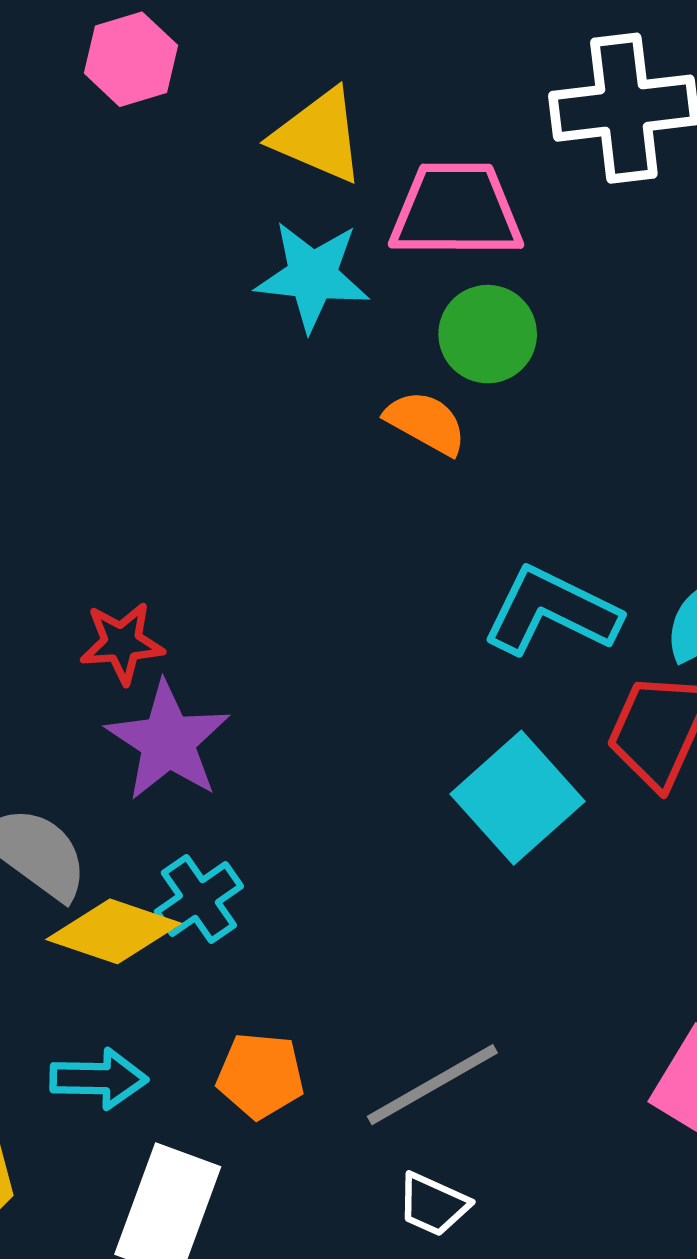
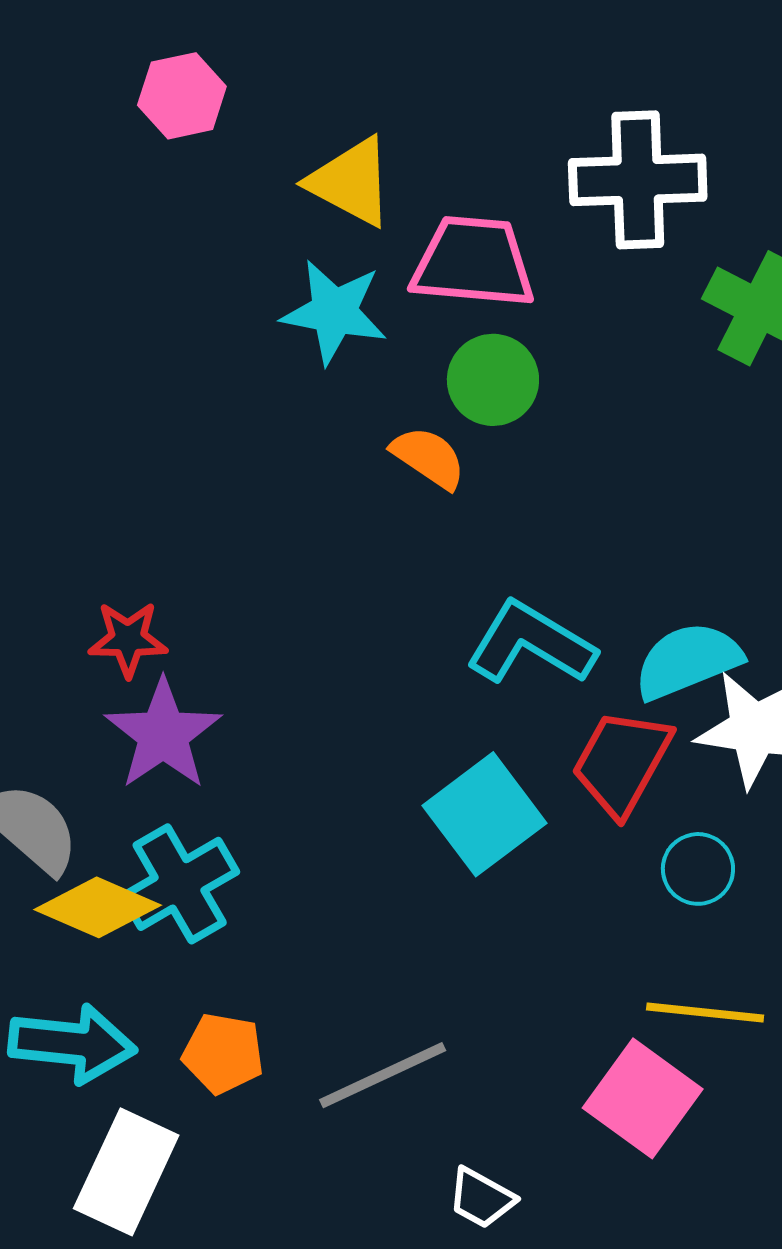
cyan cross: (199, 899) -> (180, 884), size x1.4
cyan arrow: (99, 1079) -> (72, 1044), size x1.4
white trapezoid: (433, 1204) -> (481, 1198), moved

